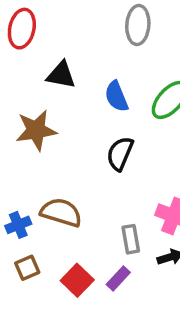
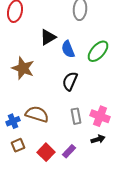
black triangle: (61, 75) -> (48, 37), moved, turned -42
brown star: (36, 130) -> (23, 68), turned 30
gray rectangle: (131, 239) -> (76, 116), moved

